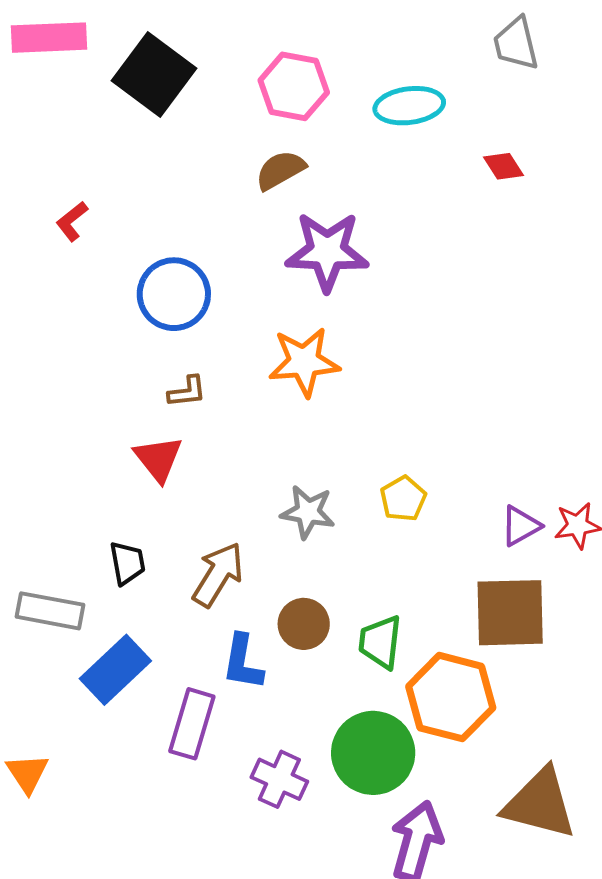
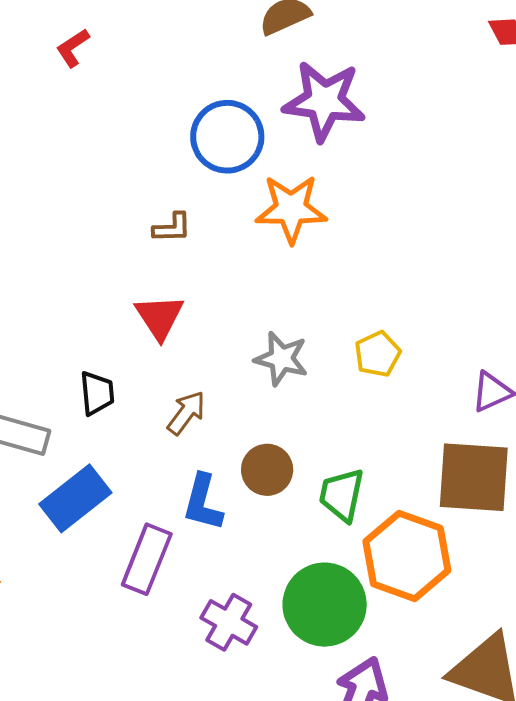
blue circle: (174, 294) -> (227, 137), moved
red triangle: (158, 459) -> (159, 317), moved
brown arrow: (218, 575) -> (186, 413), size x0.7

